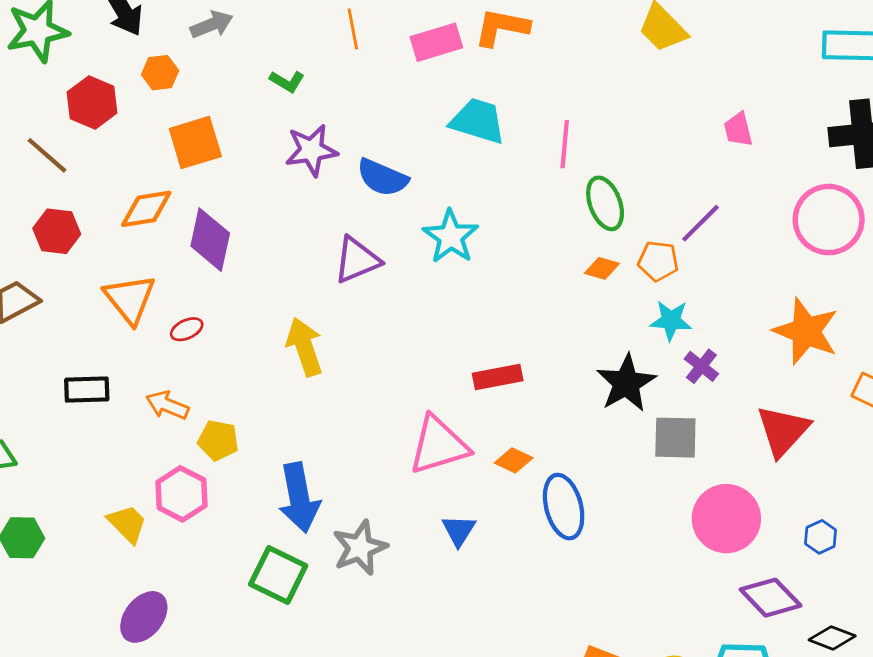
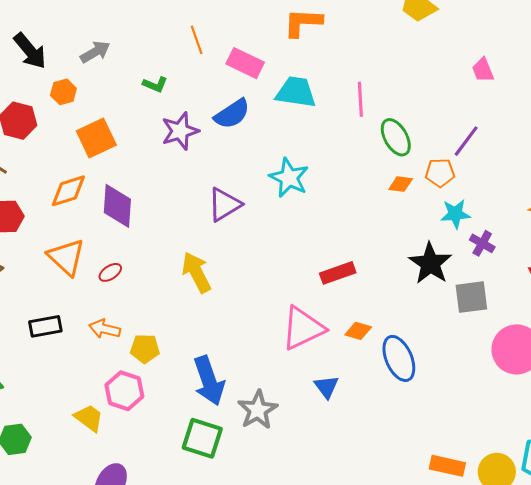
pink rectangle: (436, 42) -> (245, 63), moved, turned 51
blue semicircle: (382, 178) -> (232, 114), moved, turned -48

